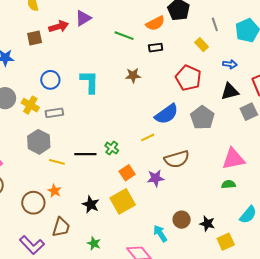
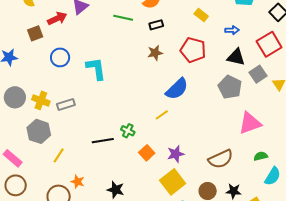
brown star: (133, 75) -> (155, 53), moved
blue circle: (50, 80) -> (60, 57), moved
black triangle: (230, 91) -> (236, 57), turned 36
gray pentagon: (202, 118) -> (230, 87), moved
gray hexagon: (39, 142) -> (39, 131), moved
brown semicircle: (177, 159) -> (221, 159), moved
yellow line: (57, 162) -> (59, 155), moved, turned -63
green semicircle: (228, 184) -> (261, 156), moved
yellow square: (123, 201) -> (173, 182), moved

